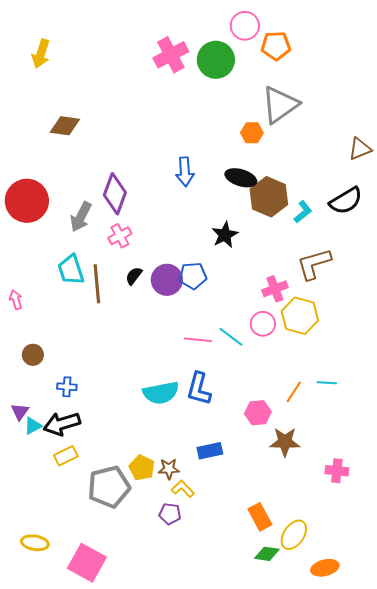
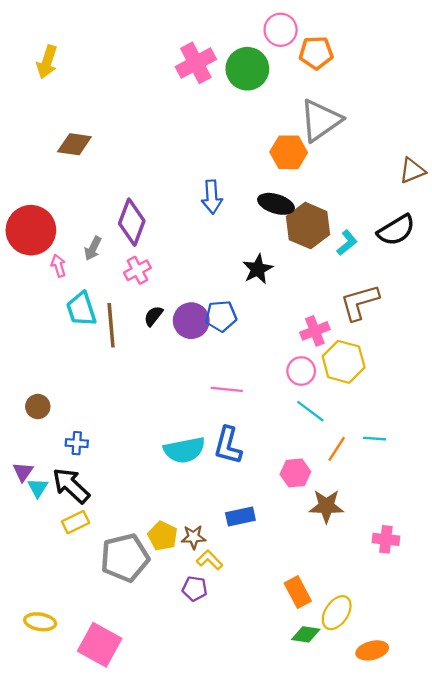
orange hexagon: (252, 133) -> (289, 152), size x1.4
gray arrow: (81, 217) -> (93, 248), size x0.7
pink arrow: (16, 300) -> (58, 266), moved
cyan line: (231, 337) -> (310, 411), moved
black arrow: (62, 424) -> (71, 486), turned 60
cyan triangle: (33, 426) -> (38, 488), turned -30

